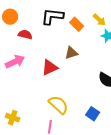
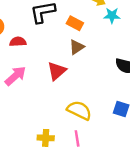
orange rectangle: (77, 24) -> (75, 23), moved
yellow cross: (13, 118) -> (46, 138), moved

